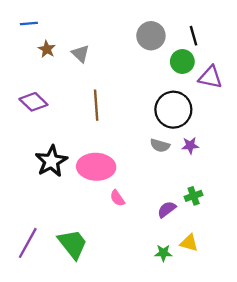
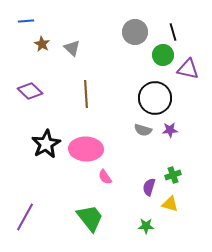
purple semicircle: (167, 209) -> (149, 187), turned -36
yellow triangle: (189, 243) -> (170, 204), moved
green trapezoid: (73, 244) -> (90, 218), moved

